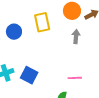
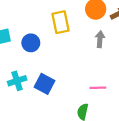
blue circle: (14, 32) -> (31, 43), moved

